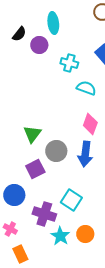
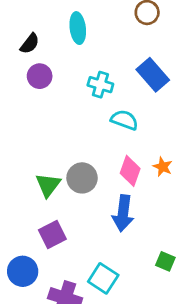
purple circle: (39, 45) -> (40, 76), moved
gray circle: (56, 151) -> (82, 178), moved

